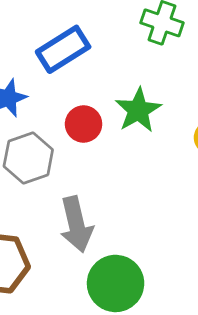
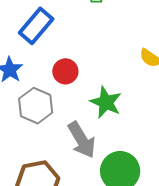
green star: (138, 110) -> (106, 102), moved

